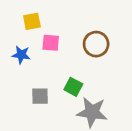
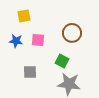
pink square: (51, 43) -> (38, 40), moved
green square: (73, 87) -> (62, 61), moved

